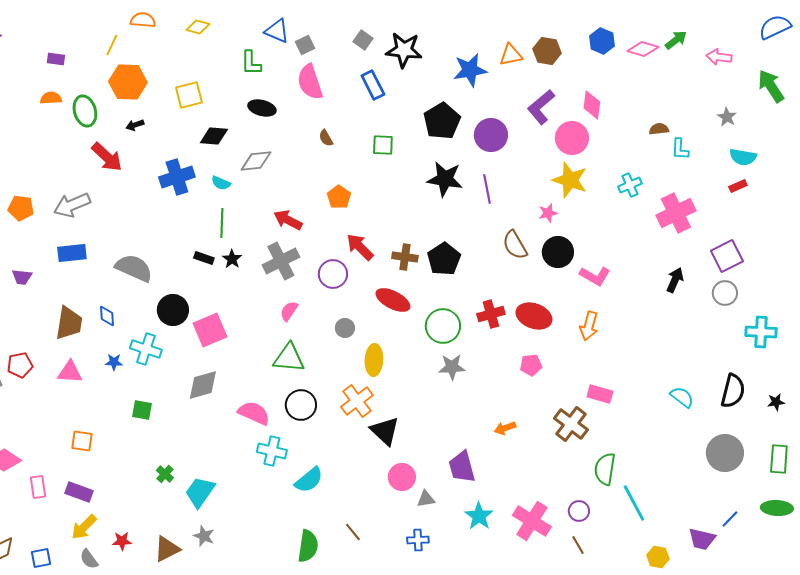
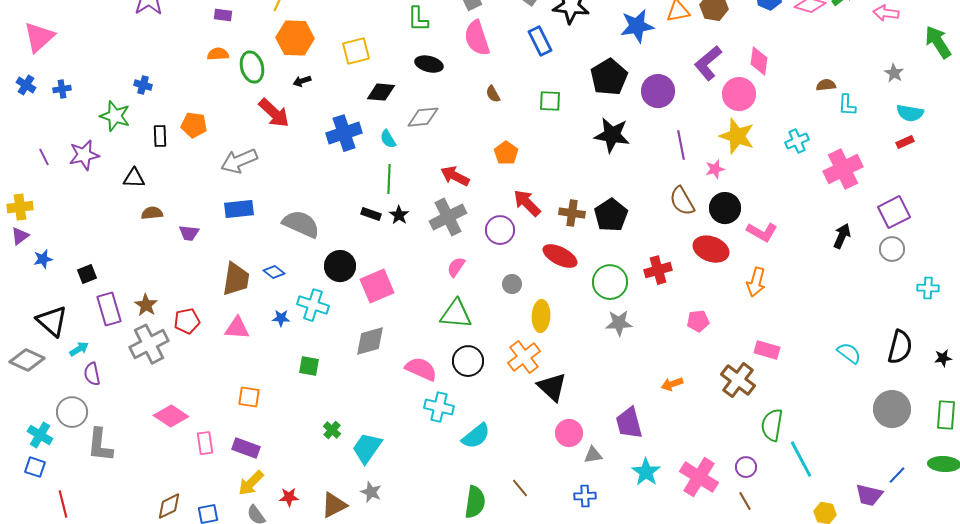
cyan semicircle: (221, 183) -> (388, 139), turned 36
purple line: (487, 189) -> (681, 145), moved
orange pentagon: (21, 208) -> (194, 125), moved
blue diamond: (107, 316) -> (274, 272), turned -50
red ellipse: (534, 316) -> (711, 249), moved
cyan cross: (761, 332) -> (928, 288), size x0.7

